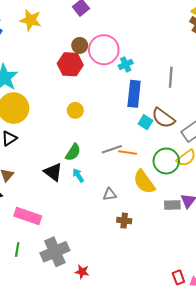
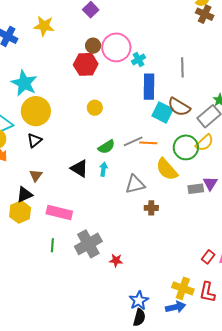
cyan square: (145, 122) -> (163, 112), size x1.5
green semicircle: (73, 152) -> (106, 147), moved, turned 30
cyan arrow: (78, 175) -> (103, 169), turned 48
gray triangle: (110, 194) -> (135, 184), size x1.5
red rectangle: (178, 277) -> (208, 257), turned 64

